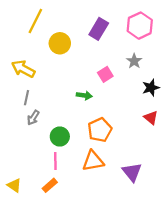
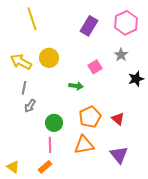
yellow line: (35, 21) -> (32, 19), turned -45
yellow circle: (60, 43) -> (49, 58), moved
red triangle: (151, 118) -> (118, 119), moved

